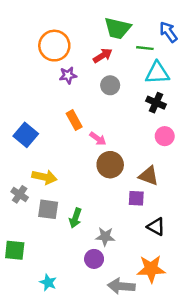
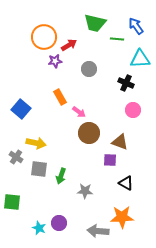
red arrow: (103, 56) -> (69, 45), moved
cyan triangle: (157, 73) -> (140, 59), moved
purple circle: (94, 259) -> (59, 223), moved

